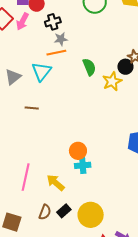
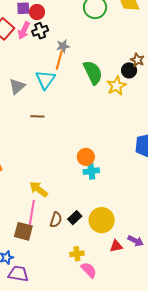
black cross: (53, 22) -> (40, 31), moved
orange line: (56, 53) -> (59, 60), turned -60
green semicircle: (89, 67) -> (93, 73), size x1.4
pink line: (26, 177) -> (32, 214), moved
yellow arrow: (56, 183) -> (39, 189), moved

